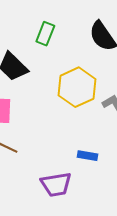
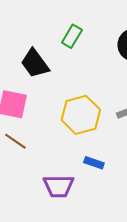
yellow hexagon: (77, 87) -> (81, 115), moved

